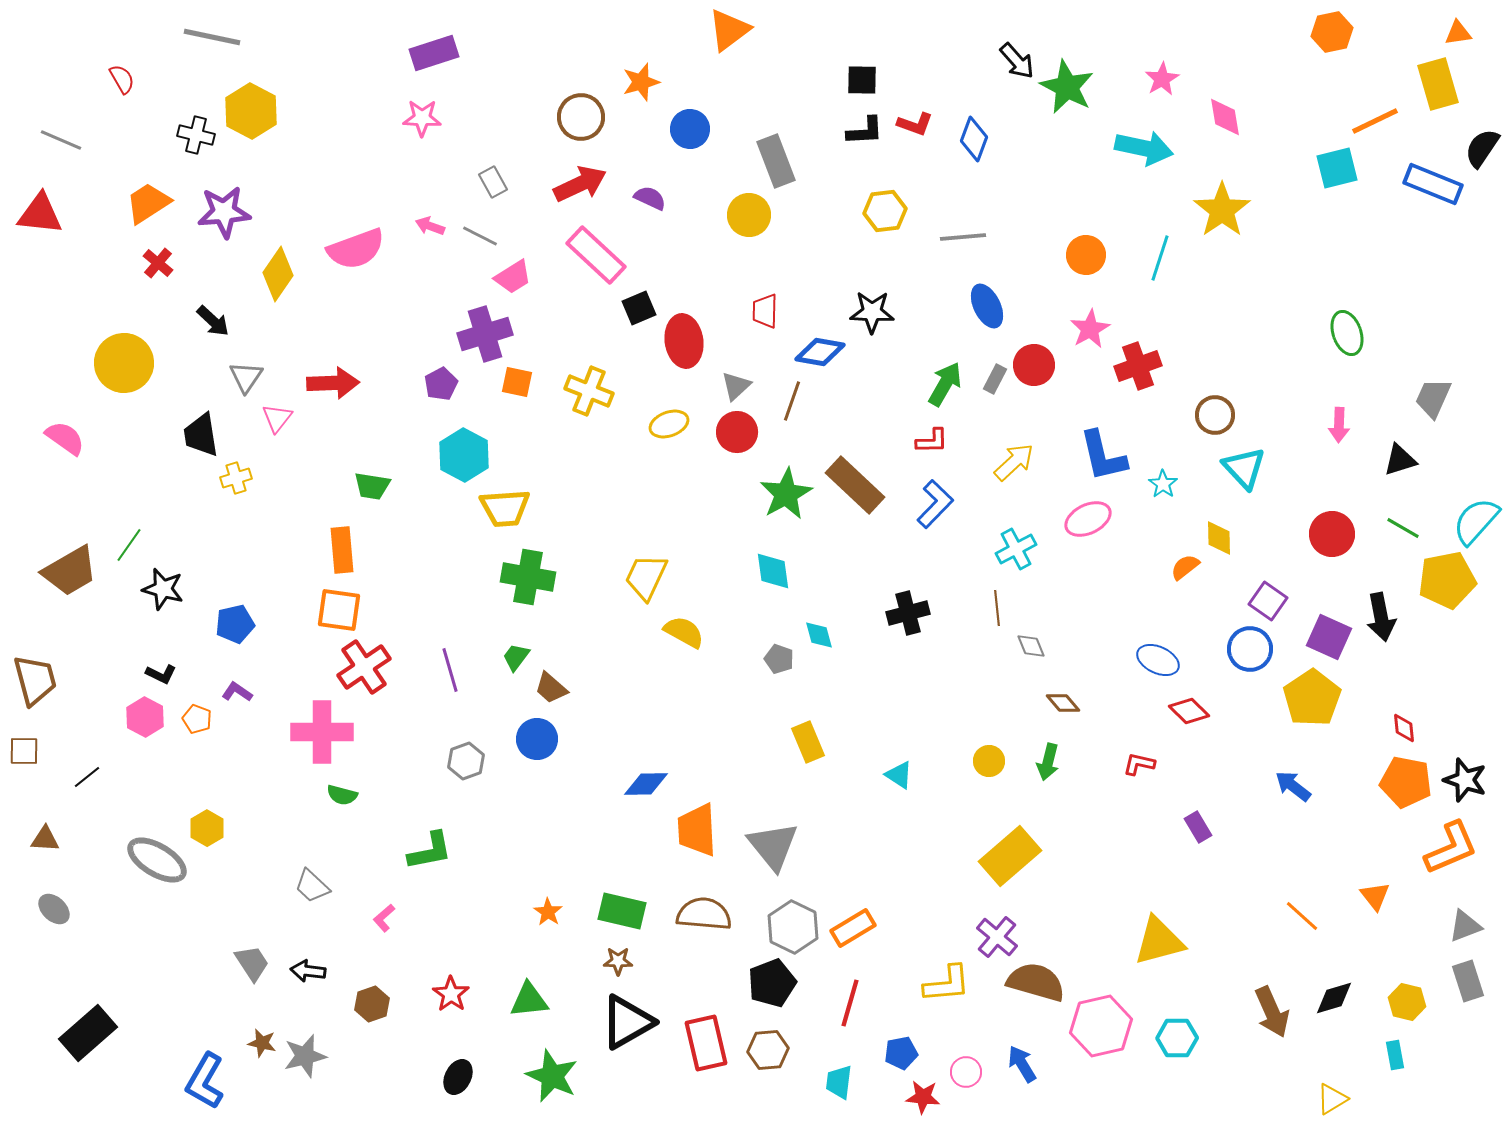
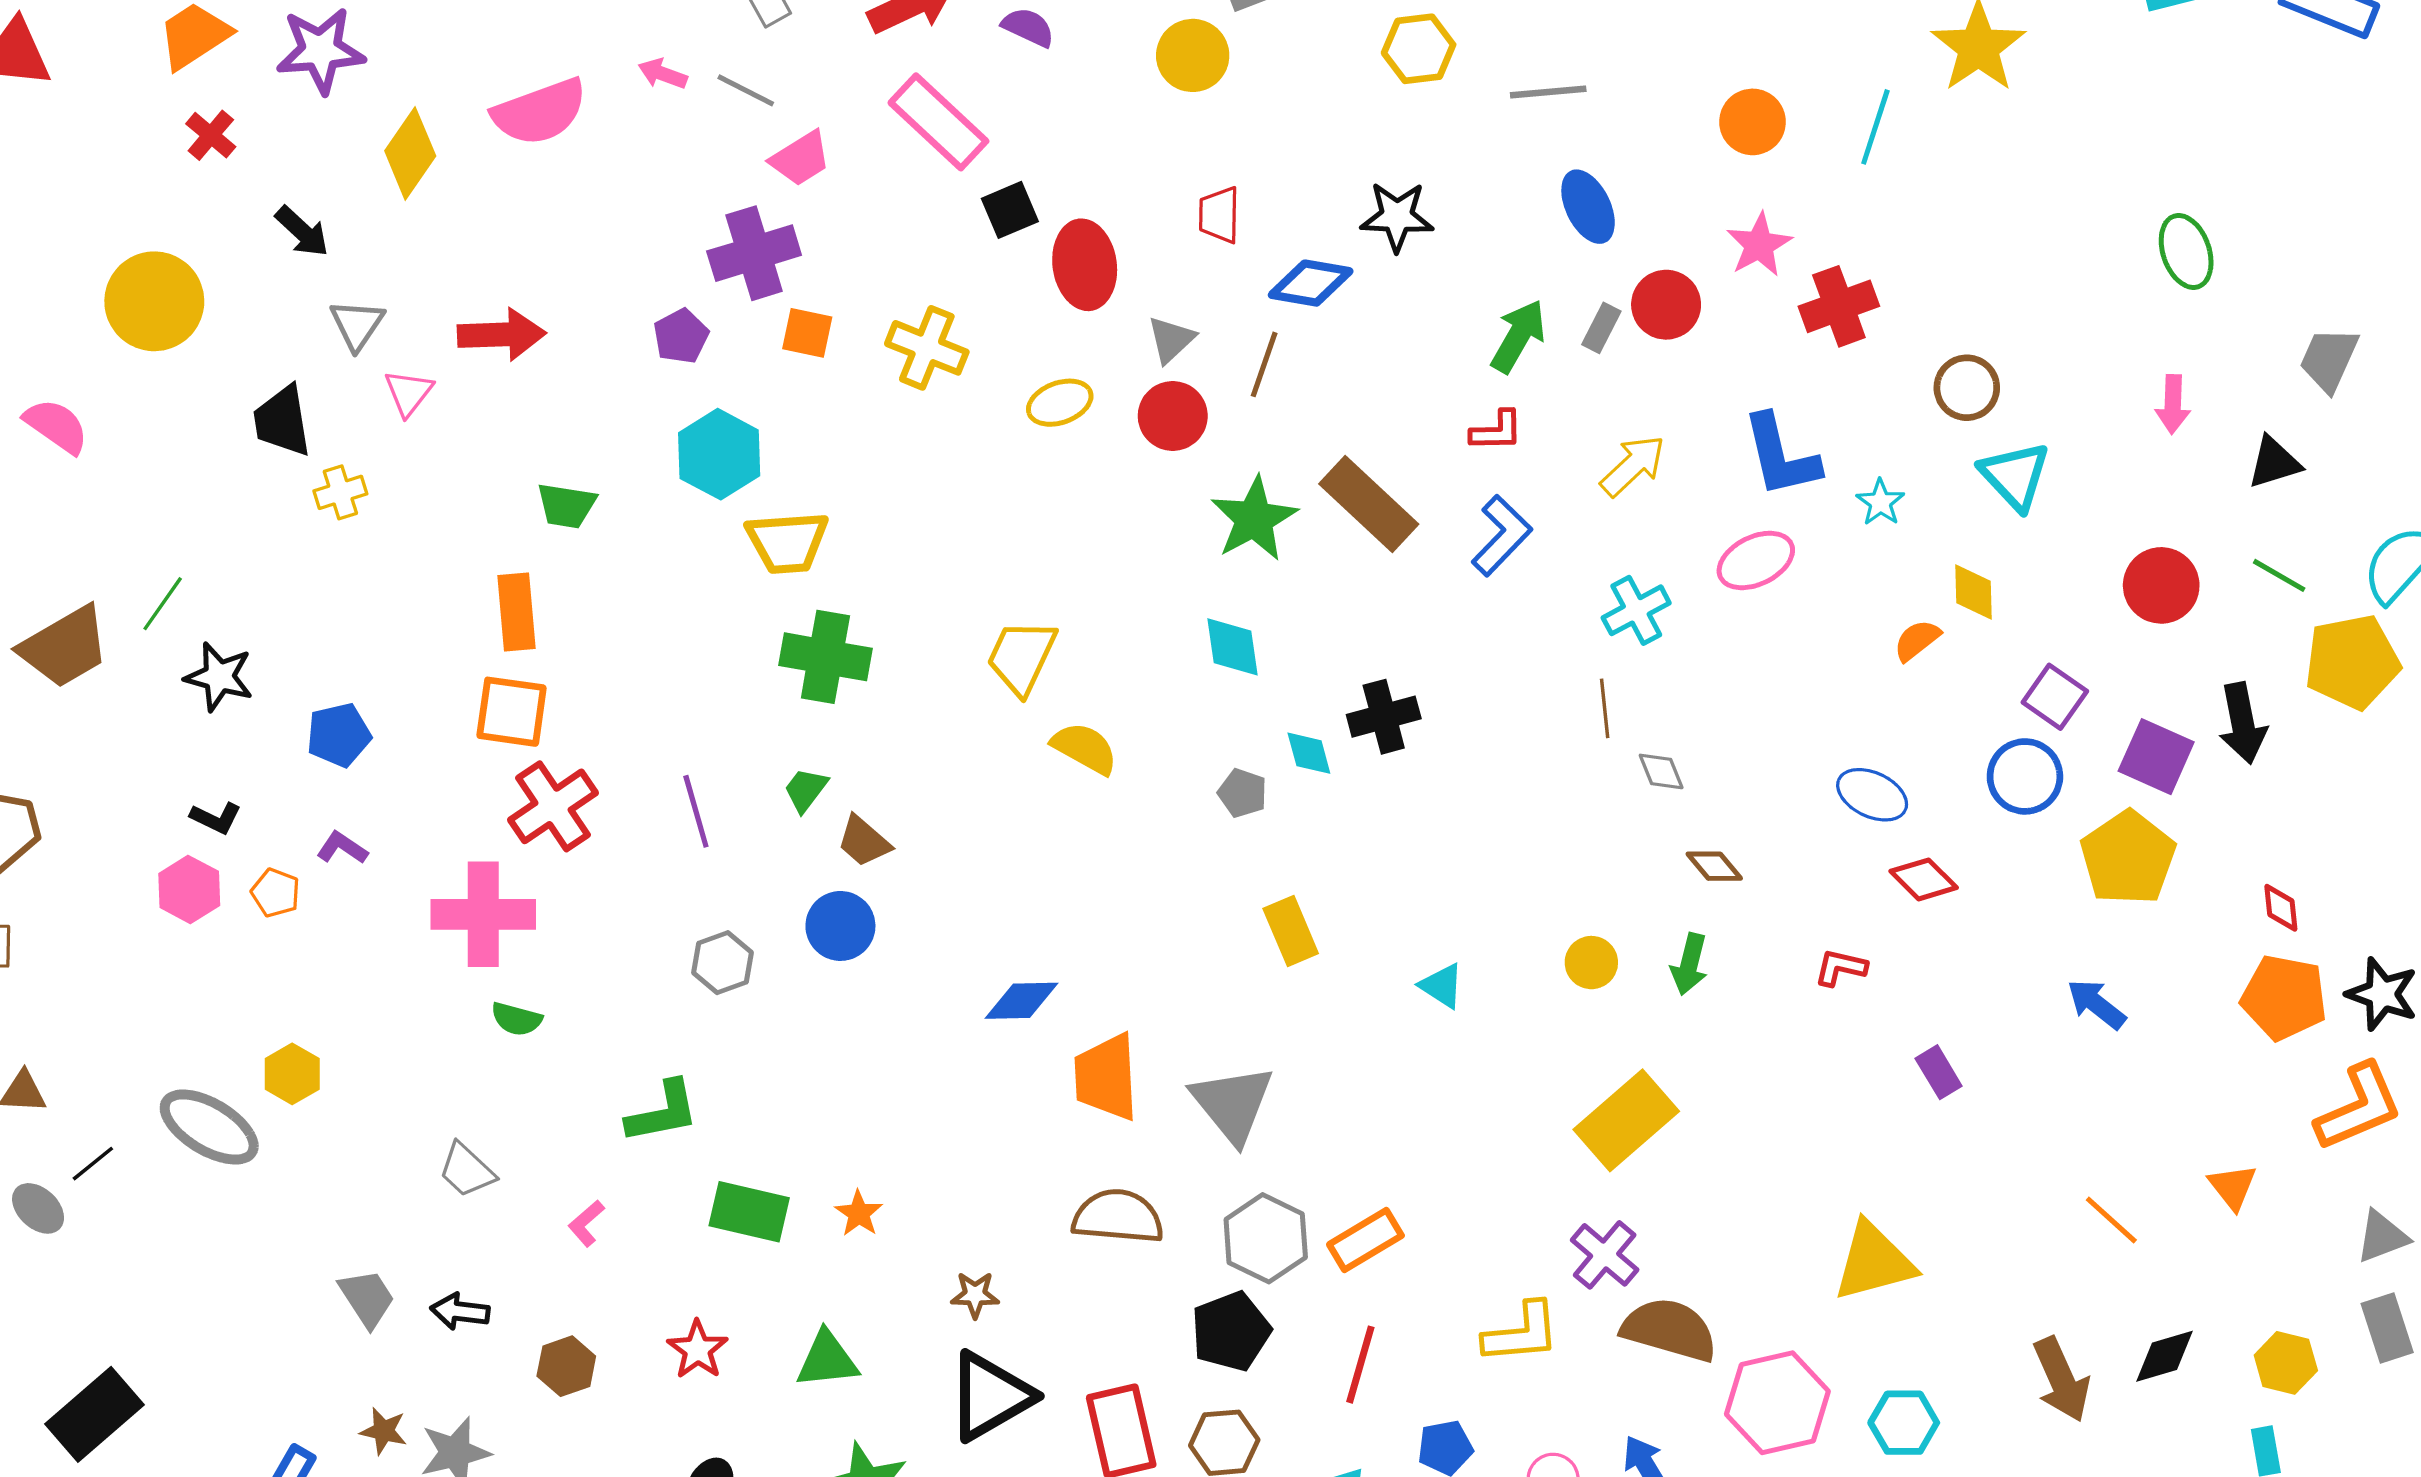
black cross: (908, 613) -> (1384, 717), moved
black line: (87, 777) -> (93, 1164), moved
green rectangle: (622, 911) -> (749, 1212), moved

